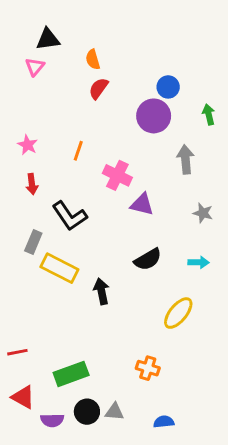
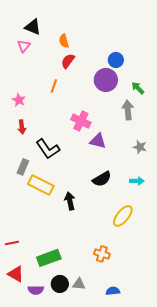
black triangle: (48, 39) -> (33, 27), turned 30
green arrow: (209, 114) -> (138, 88), moved, turned -32
orange line: (78, 151) -> (54, 86), moved

